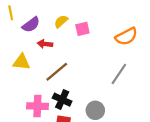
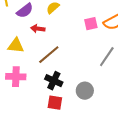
pink square: (82, 29) -> (91, 24), moved
pink cross: (37, 106) -> (16, 77), moved

